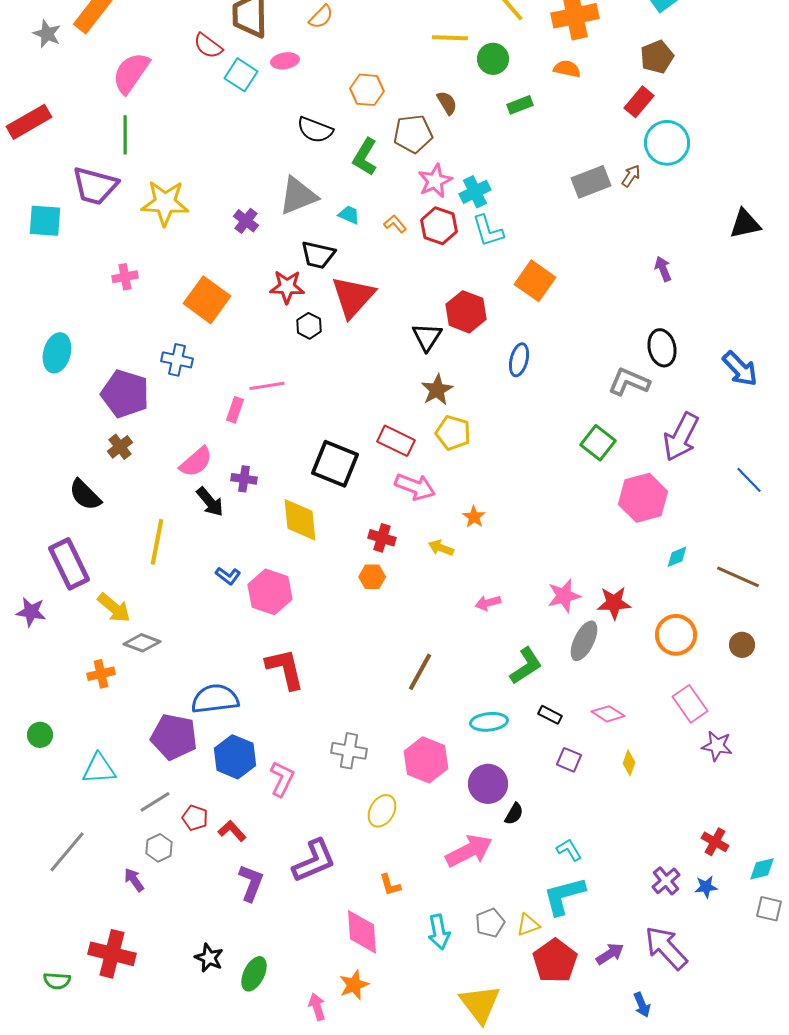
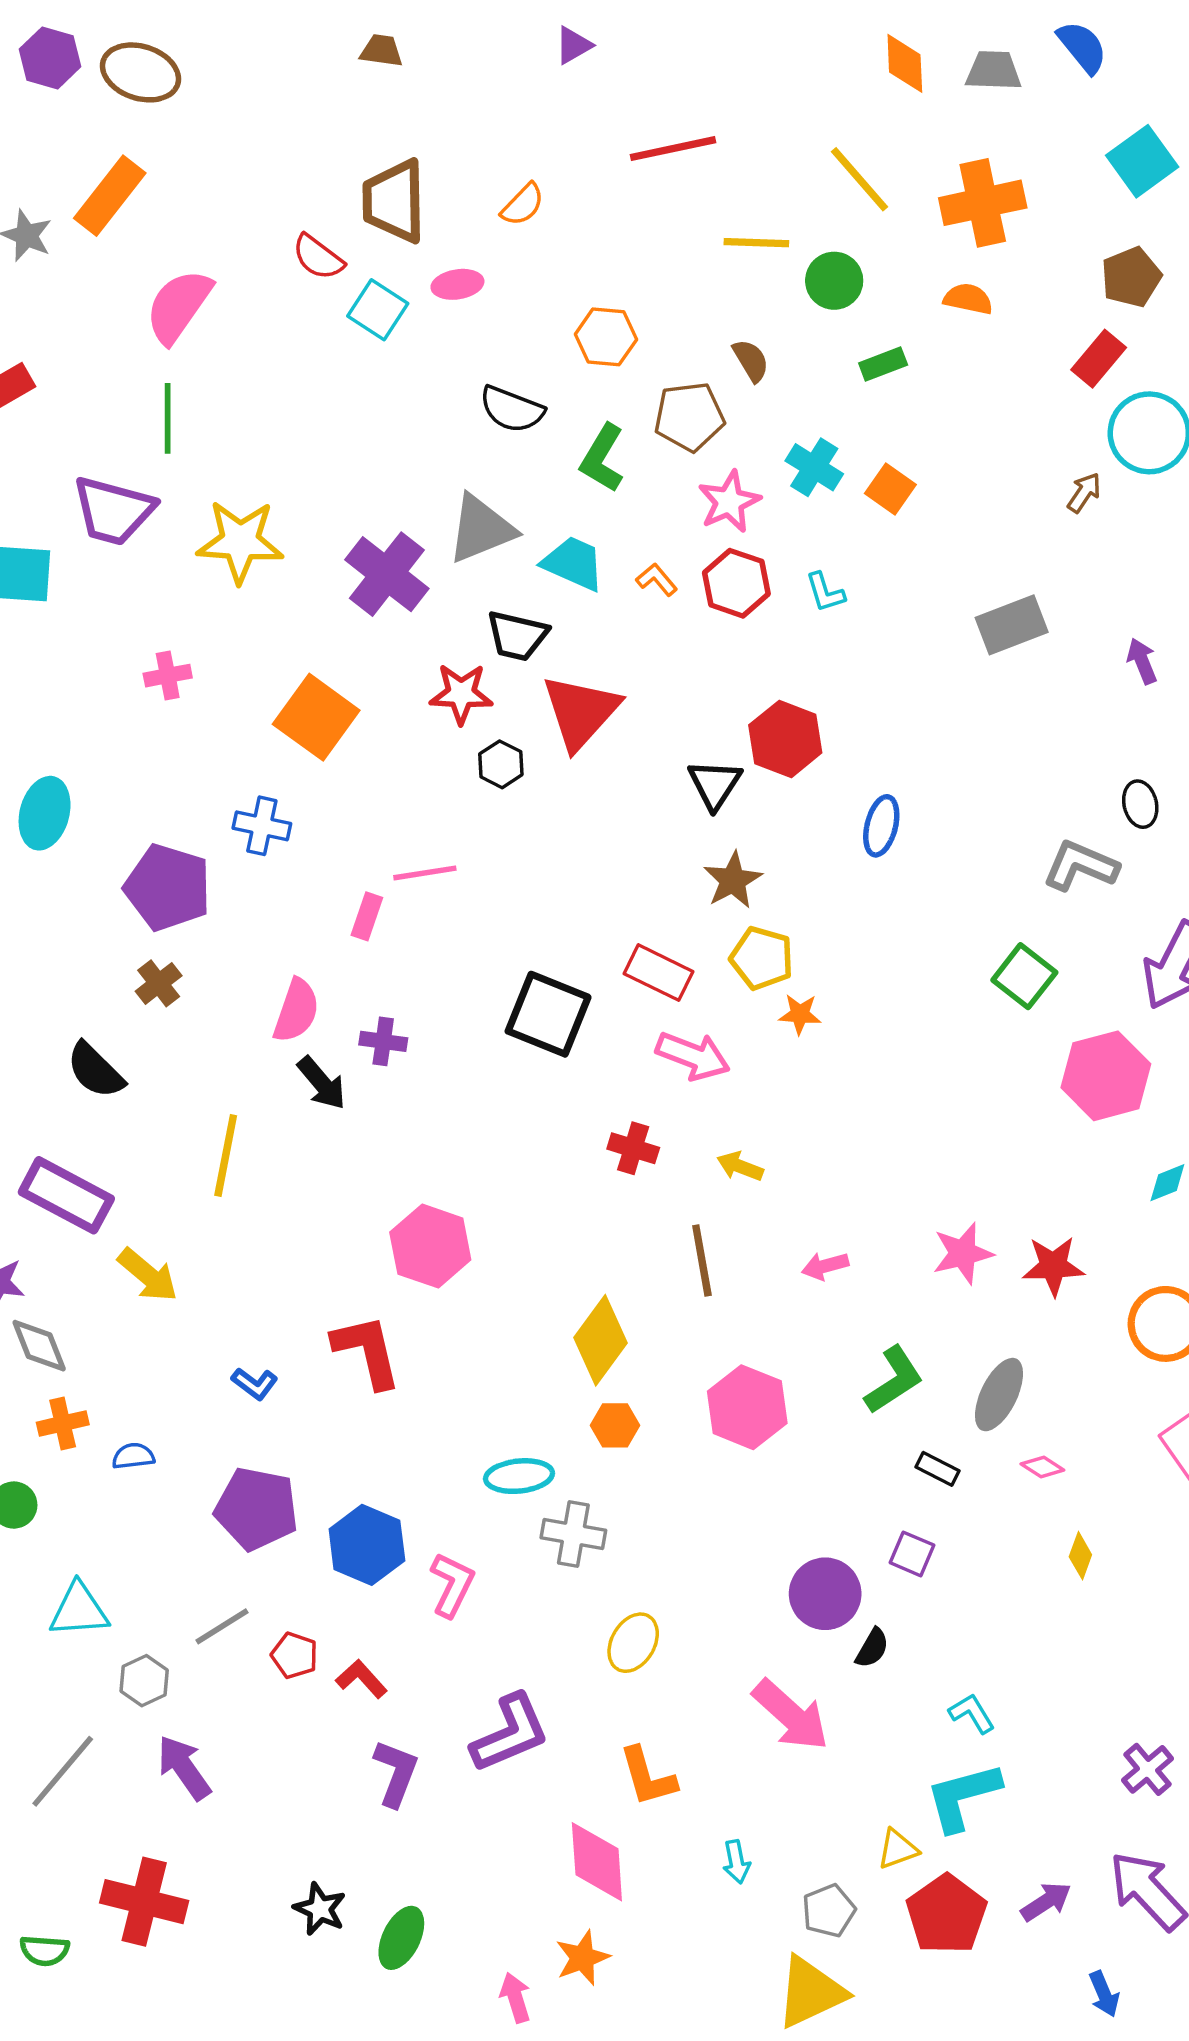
gray rectangle: (591, 182) -> (1012, 625), moved
cyan cross: (475, 192) -> (814, 467), moved, turned -32
cyan trapezoid: (349, 215) -> (573, 563), size x1.6
purple cross: (246, 221) -> (387, 574), size x1.8
cyan L-shape: (488, 231) -> (825, 592), size x0.7
orange square: (535, 281) -> (890, 489), moved, size x0.7
black ellipse: (662, 348) -> (1140, 804), size x0.7
pink semicircle: (196, 462) -> (296, 1011), turned -30
orange star: (474, 517) -> (800, 1014), moved, turned -30
yellow diamond: (300, 520) -> (601, 1340), moved, turned 42
purple rectangle: (69, 564) -> (66, 1195), turned -36
blue L-shape: (228, 576) -> (255, 1384), moved
orange hexagon: (372, 577) -> (615, 1425), moved
gray ellipse: (584, 641) -> (999, 1395), moved
gray diamond: (142, 643) -> (39, 1346), moved, turned 48
red L-shape: (285, 669) -> (367, 1351), moved
brown line: (420, 672) -> (702, 1261), moved, turned -39
orange cross: (101, 674) -> (63, 1424), moved
blue semicircle: (215, 699) -> (133, 1456), moved, size x0.5
pink diamond: (608, 714) -> (1042, 1467), size x0.7
cyan ellipse: (489, 722) -> (519, 1476), moved
pink hexagon: (426, 760) -> (747, 1407), moved
purple square: (569, 760) -> (912, 1554), moved
cyan triangle: (99, 769) -> (79, 1610), moved
gray hexagon: (159, 848) -> (144, 1681), moved
pink arrow: (469, 851) -> (791, 1715), turned 69
gray line: (67, 852) -> (63, 1771), moved
purple arrow: (134, 880) -> (184, 1768), size x1.5
orange L-shape: (390, 885) -> (648, 1777), size x1.5
gray pentagon: (490, 923) -> (829, 1911), moved
cyan arrow: (439, 932) -> (736, 1862), size x0.7
yellow triangle: (480, 1004) -> (811, 1992), turned 42

